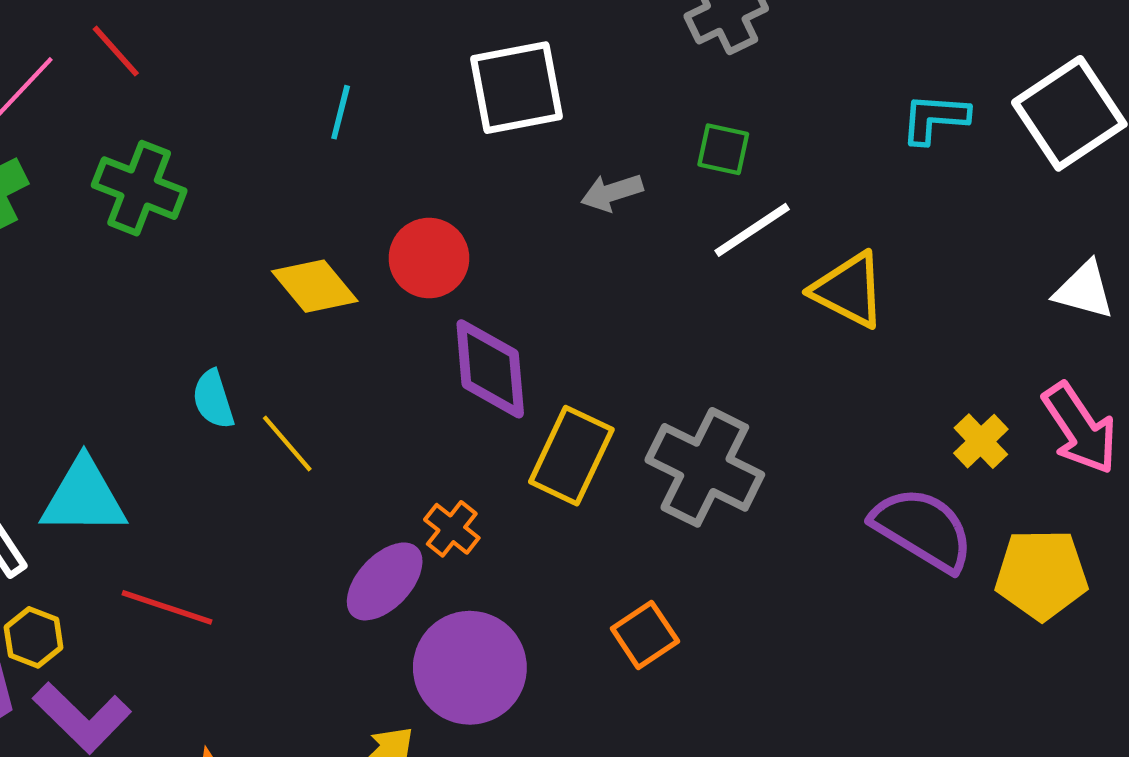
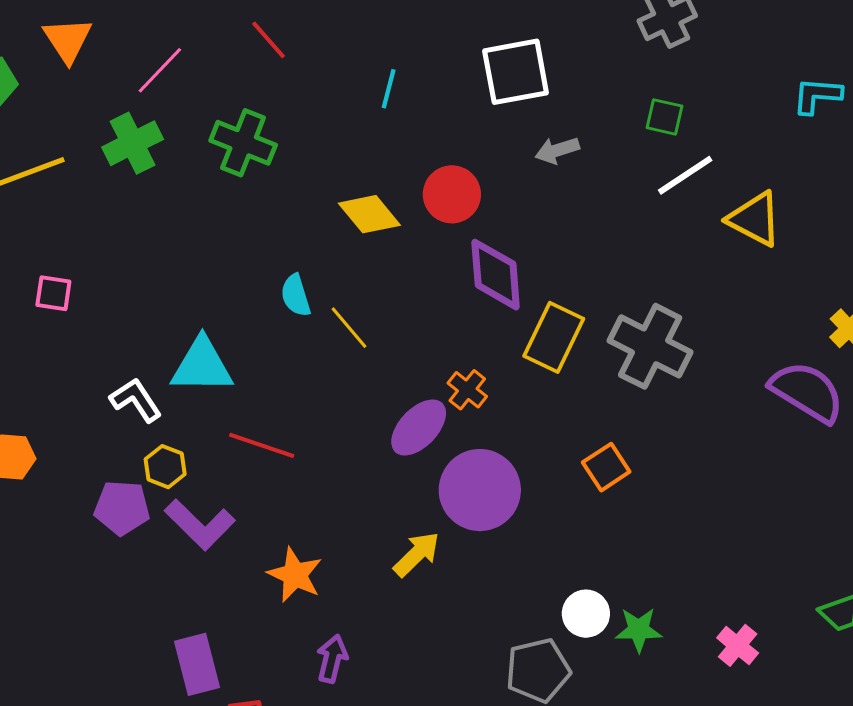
red line: (116, 51) -> (269, 40), moved
gray arrow: (612, 192) -> (557, 150), moved

